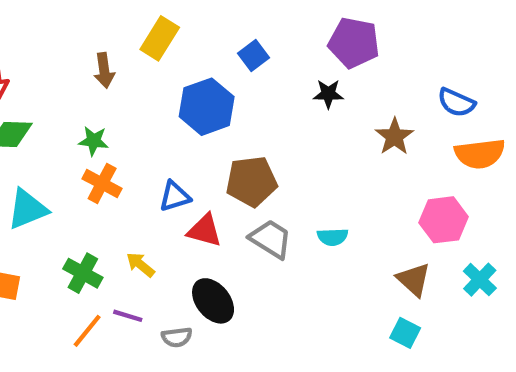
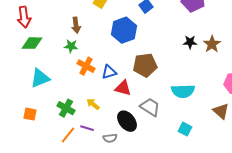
brown arrow: (104, 70) -> (76, 25), moved
black star: (328, 94) -> (190, 42), moved
orange cross: (102, 184) -> (86, 66), moved
cyan semicircle: (333, 237) -> (183, 91), size x1.6
gray trapezoid: (271, 239) -> (150, 107), moved
cyan square: (405, 333) -> (185, 129), moved

